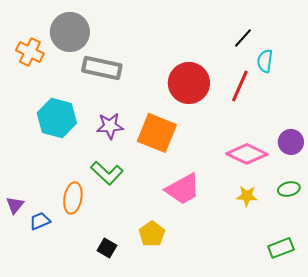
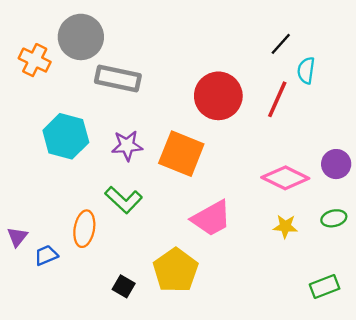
yellow pentagon: (152, 234) -> (176, 270), size x1.5

